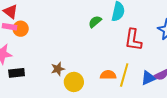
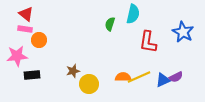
green semicircle: (95, 22) -> (110, 24), turned -32
orange circle: (21, 29) -> (39, 40), moved
yellow line: (124, 75) -> (139, 77), turned 50

